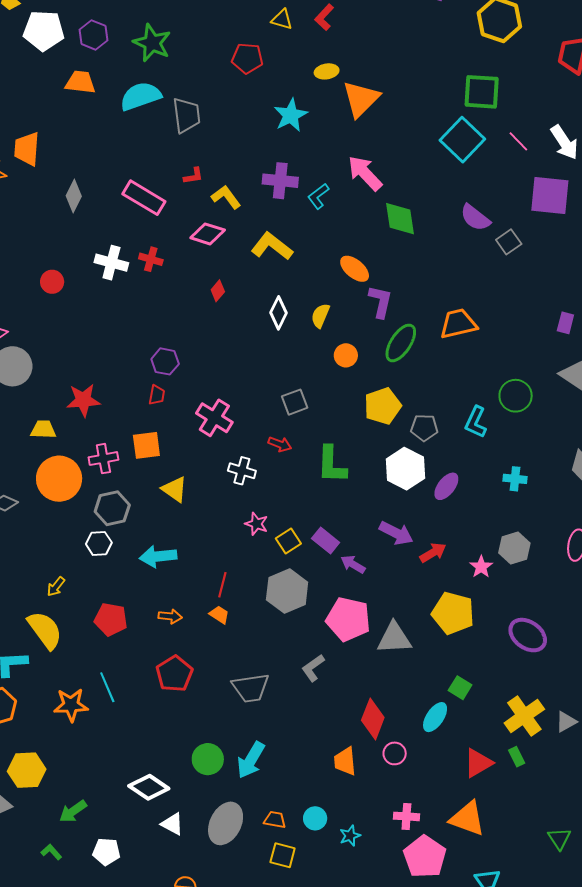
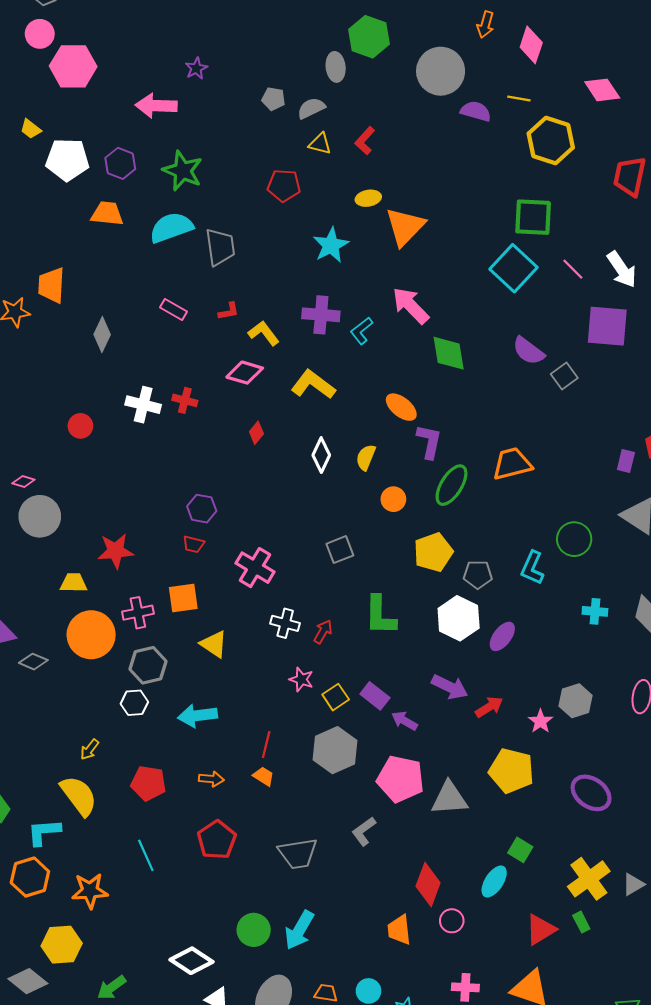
pink rectangle: (144, 198) -> (173, 309), moved, size x0.6
red trapezoid: (157, 395) -> (193, 544), turned 95
red arrow: (280, 444) -> (323, 632), moved, turned -80
cyan cross: (515, 479) -> (595, 611), moved
orange star: (71, 705) -> (90, 891), moved

